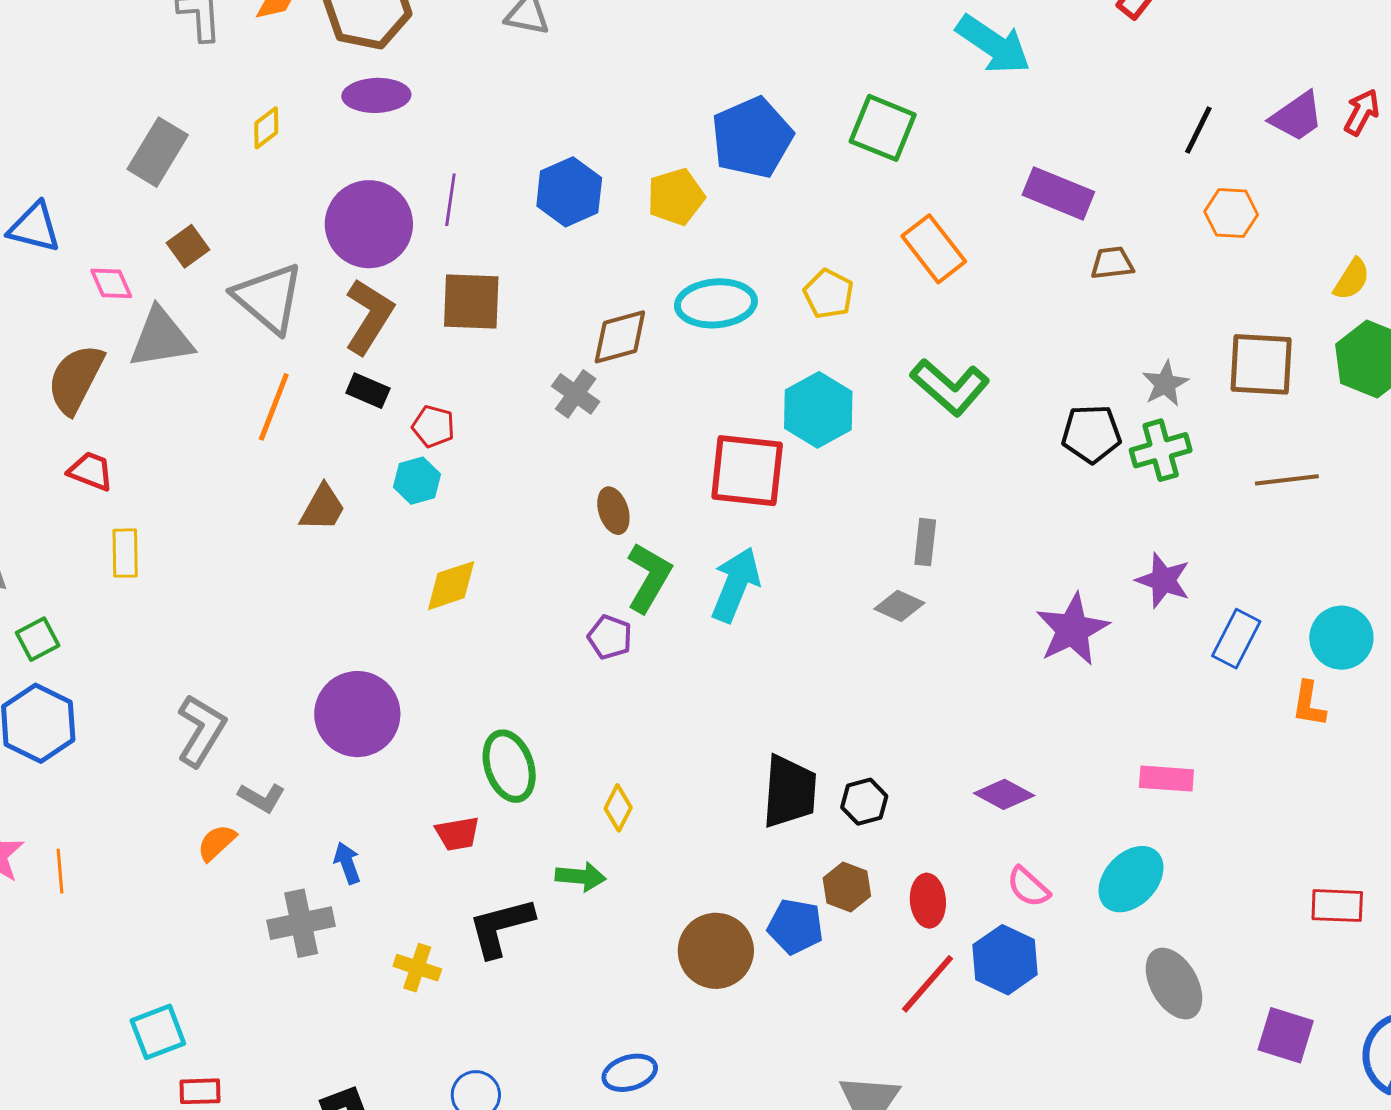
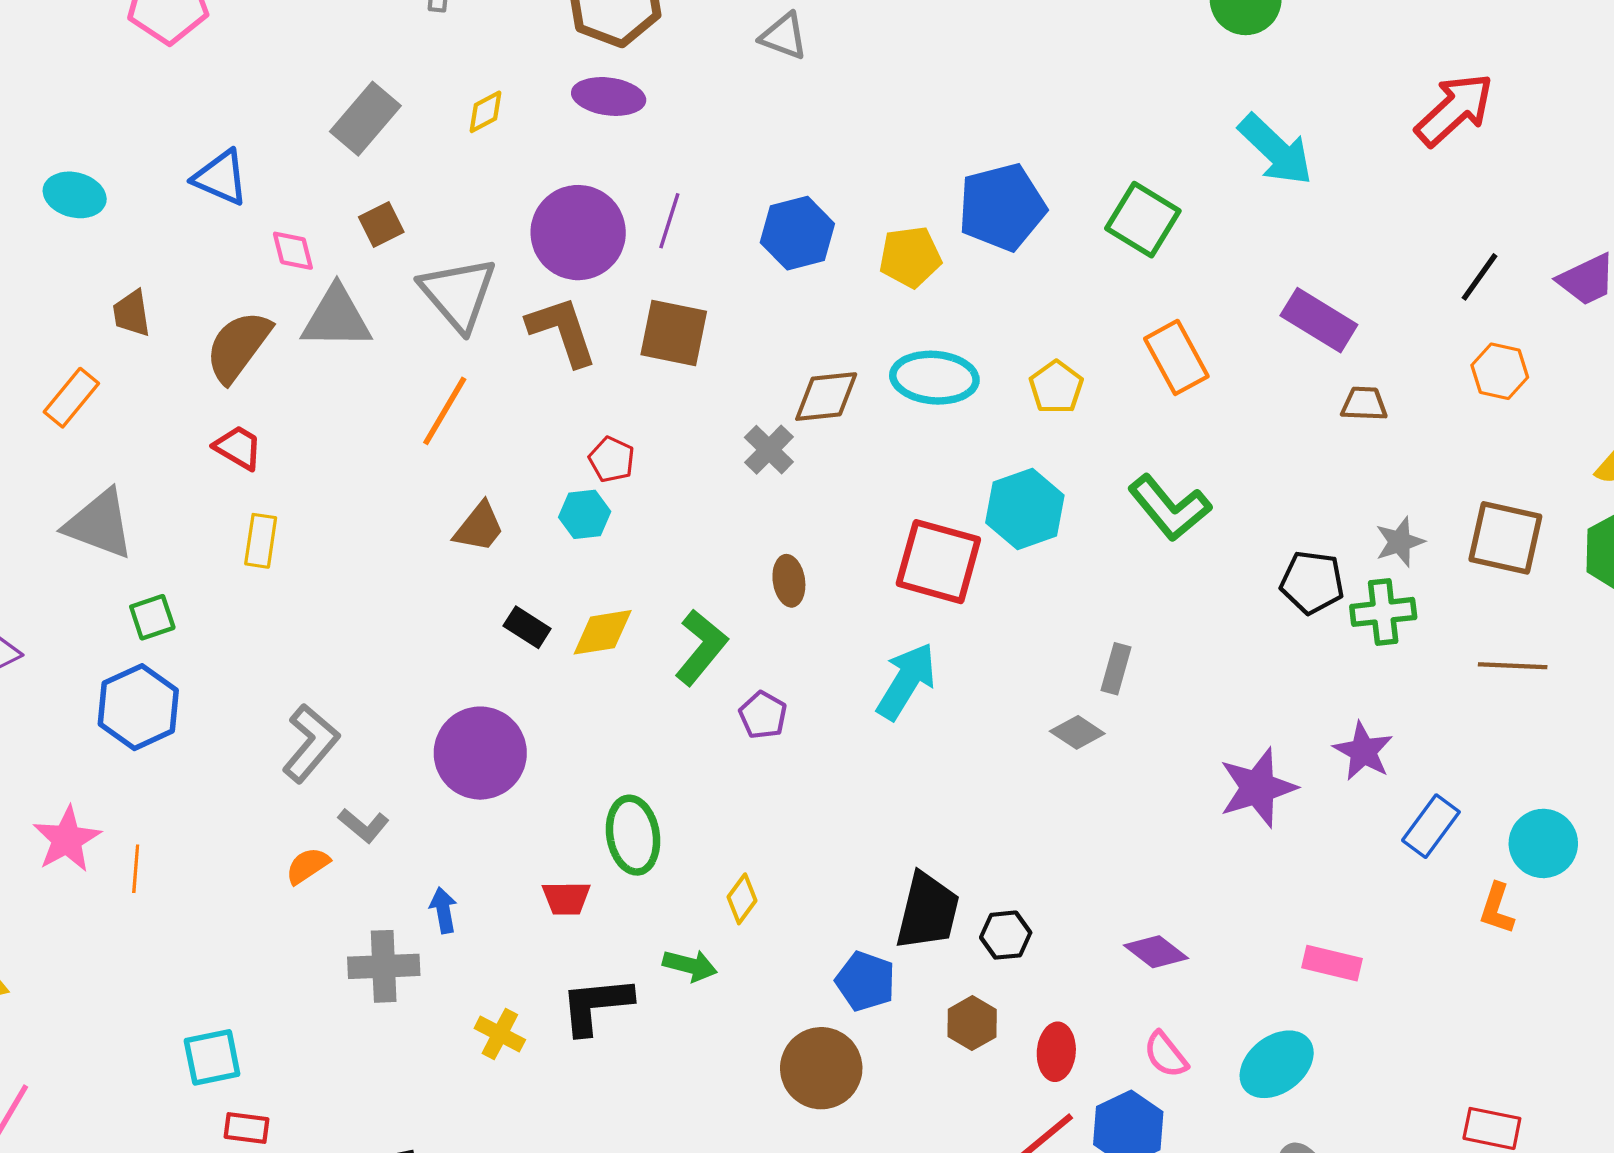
brown L-shape: (369, 316) -> (562, 331), turned -60
black rectangle: (368, 391) -> (527, 627), moved
green L-shape: (649, 577) -> (701, 647), moved
blue pentagon: (795, 926) -> (865, 981), moved

